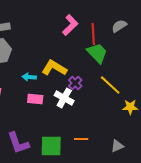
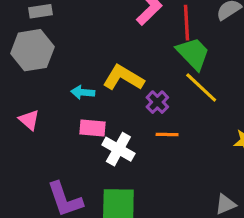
yellow line: (110, 85) -> (201, 87), moved
white cross: (64, 98) -> (118, 149), moved
orange line: (81, 139) -> (167, 135), moved

